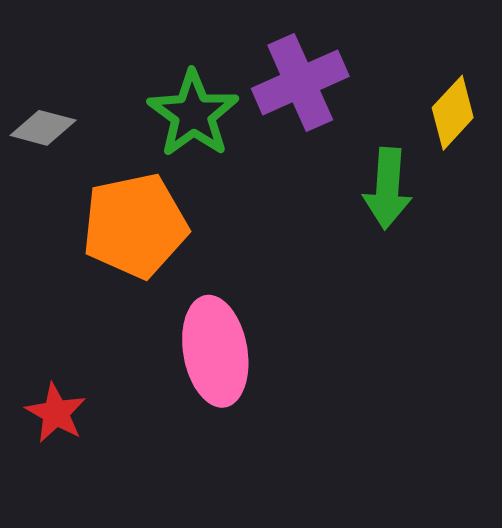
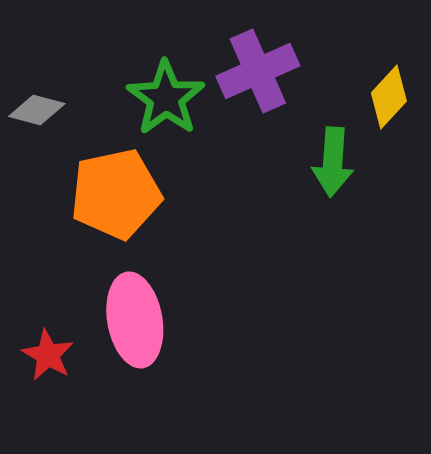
pink ellipse: (215, 351) -> (135, 320), moved

